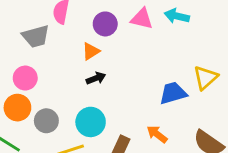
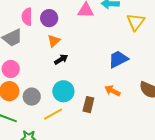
purple circle: (105, 24) -> (49, 18), moved
yellow triangle: (205, 78) -> (136, 22), moved

